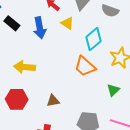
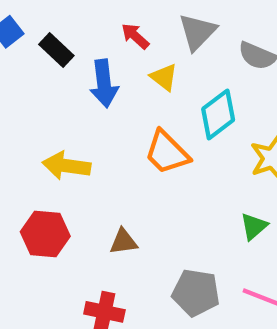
black rectangle: (12, 23) -> (56, 50), moved
orange trapezoid: (85, 66) -> (167, 152), moved

